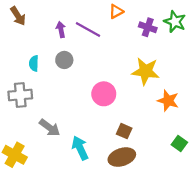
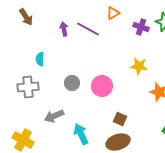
gray circle: (64, 60) -> (72, 83), moved
yellow star: (146, 71) -> (139, 66), size x0.7
gray arrow: (50, 128) -> (54, 116), turned 120

